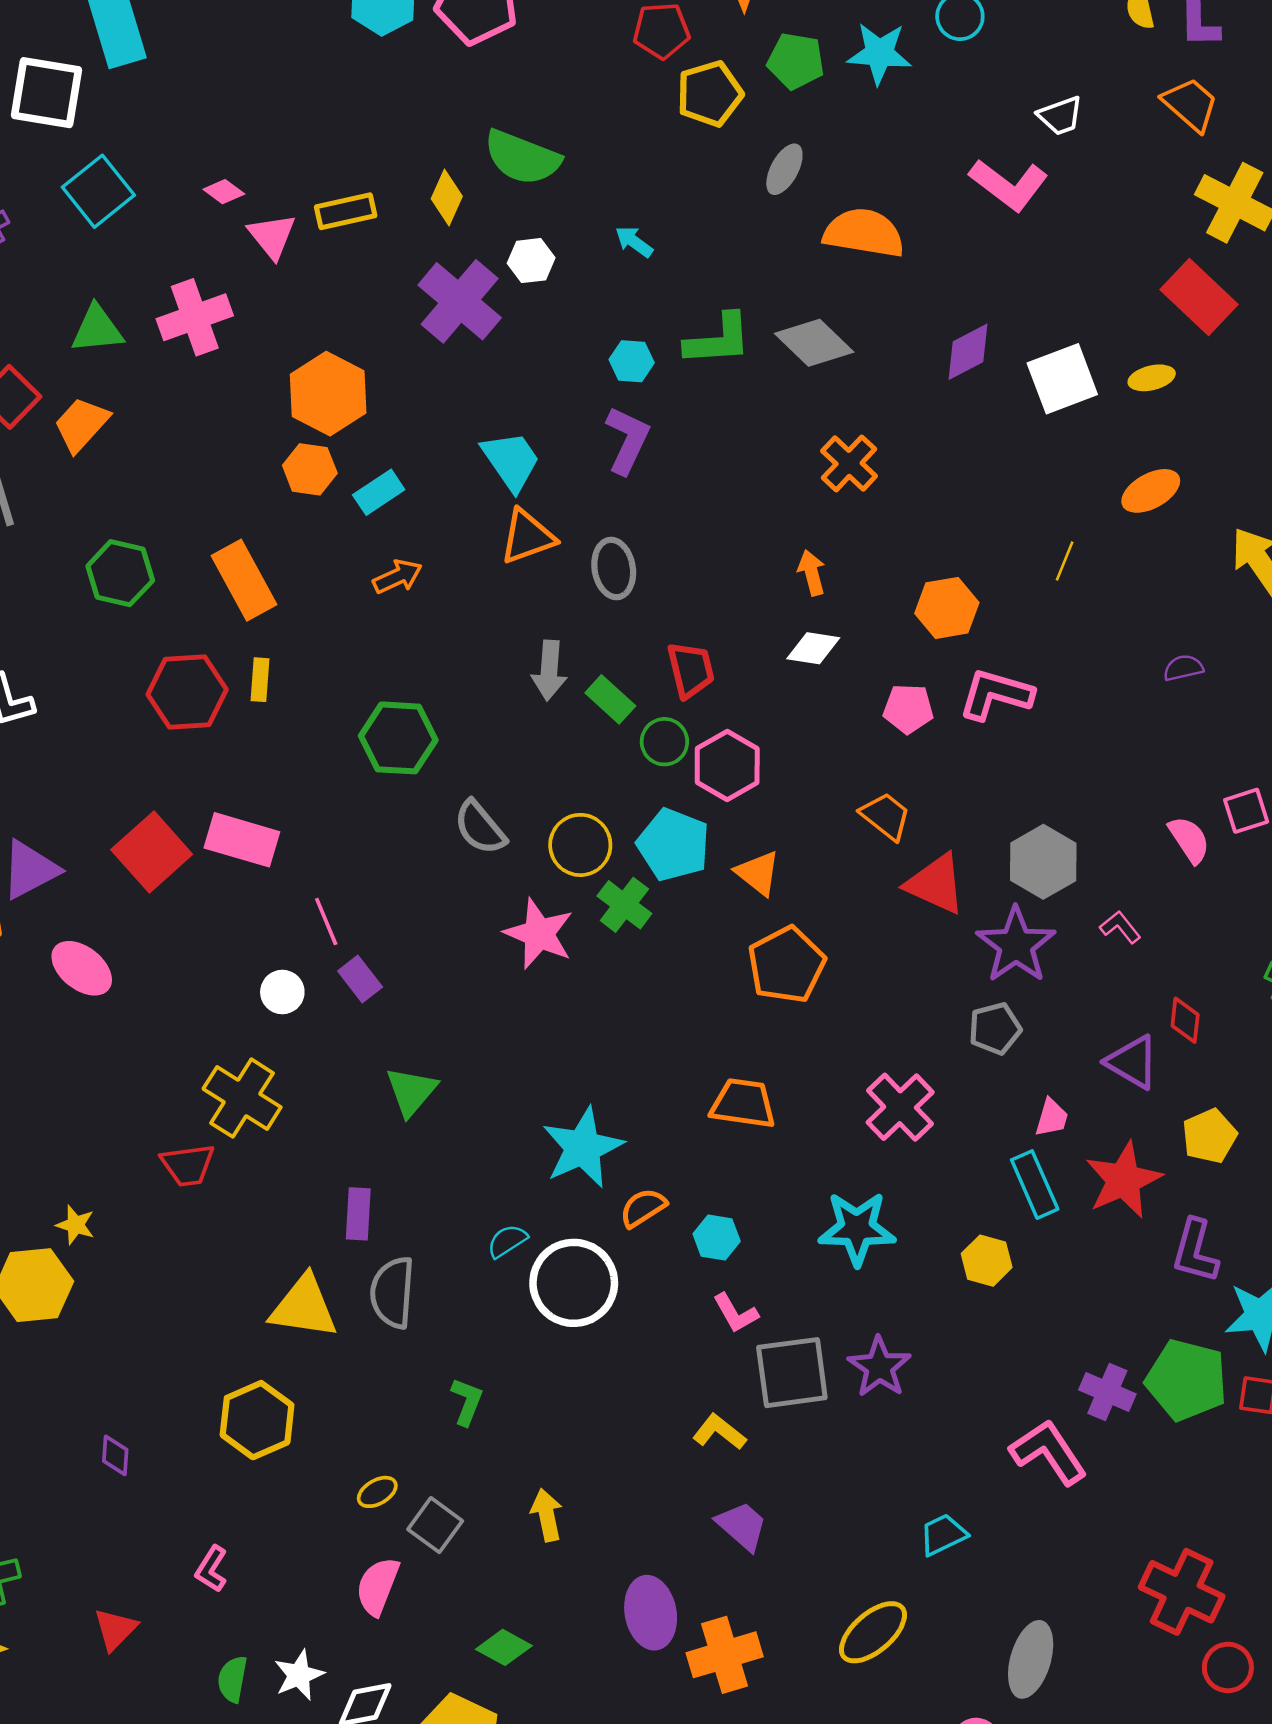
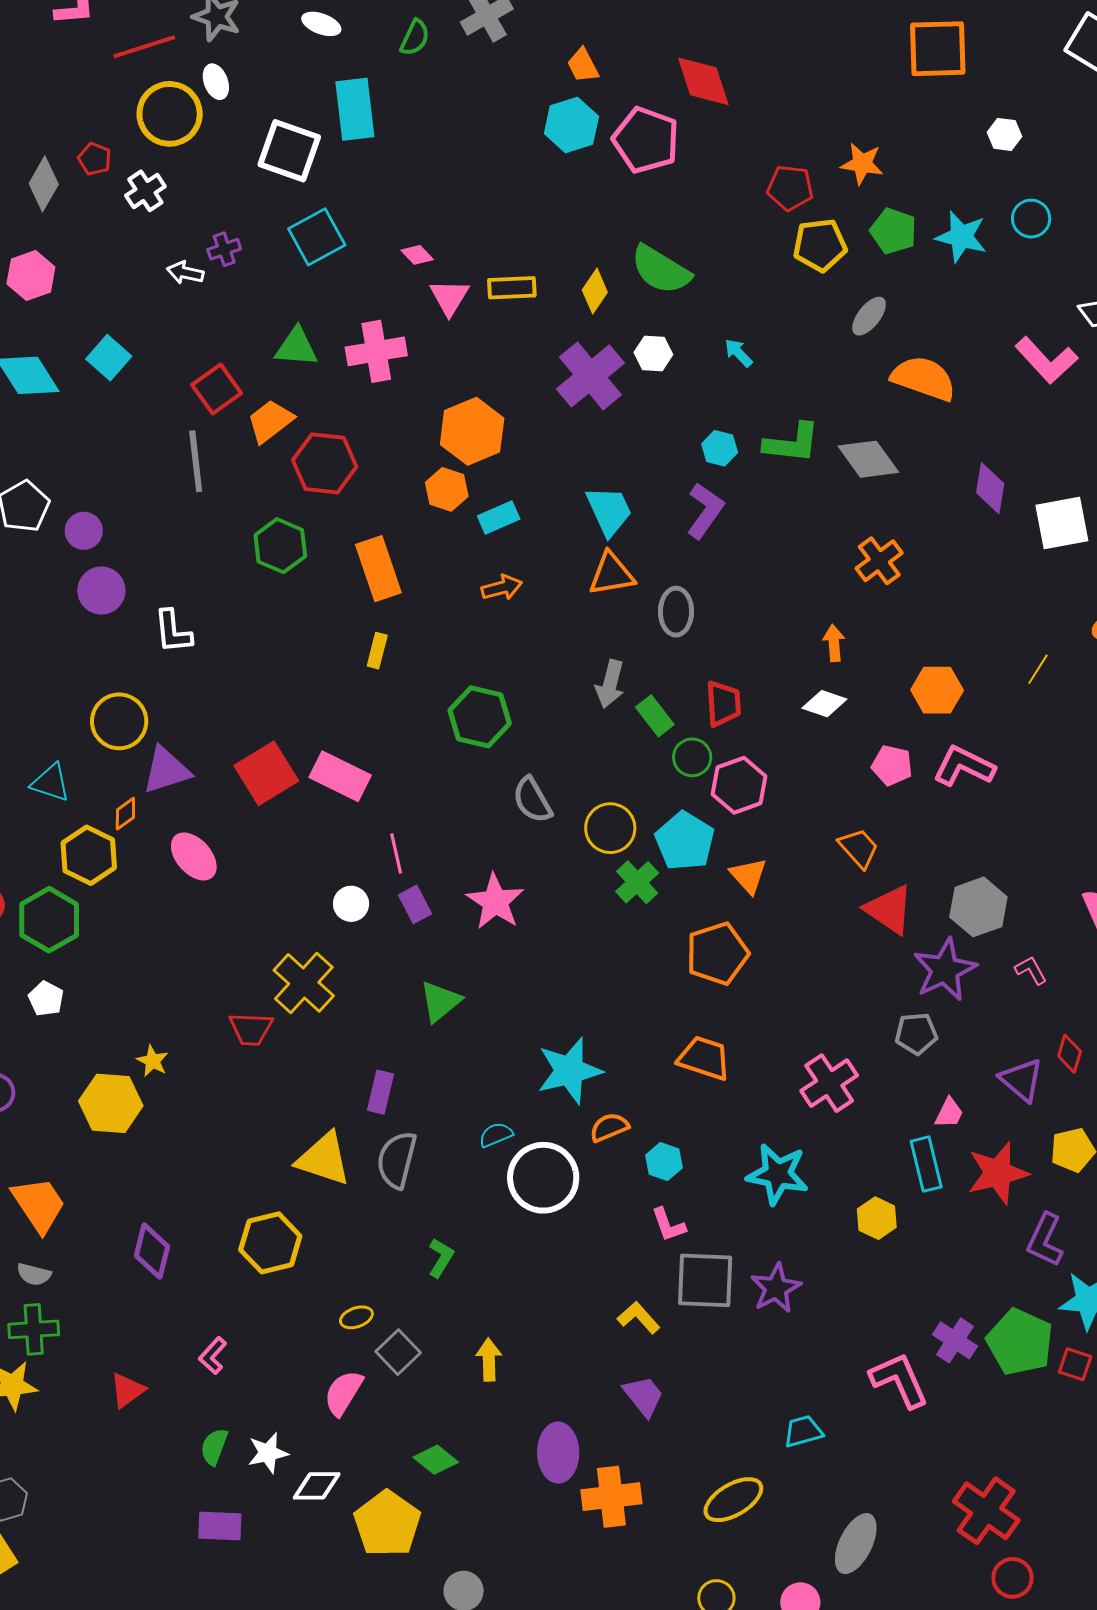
purple diamond: (968, 352) -> (990, 488), turned -63
red hexagon: (187, 692) -> (325, 463), moved
pink star: (539, 934) -> (495, 902), moved
orange pentagon: (786, 965) -> (717, 954), moved
purple diamond: (115, 1455) -> (152, 1251), size x1.6

